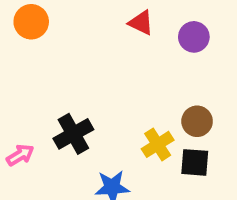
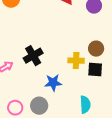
yellow cross: (158, 144) -> (76, 61), turned 35

